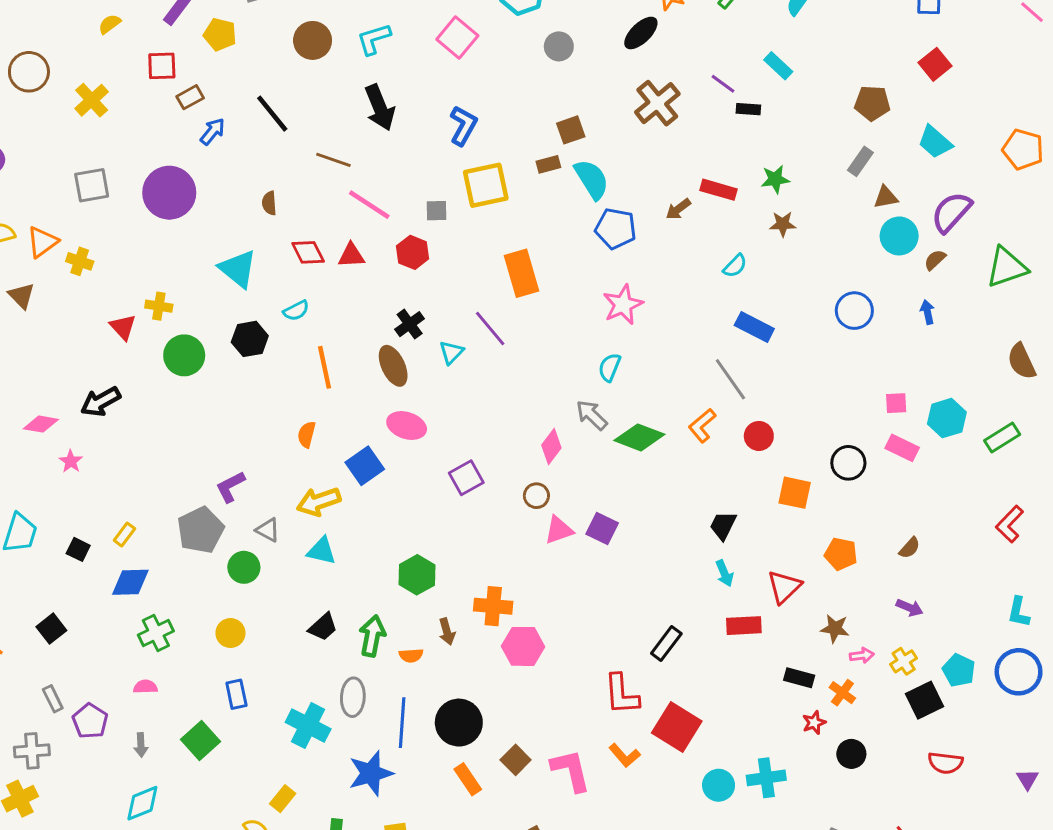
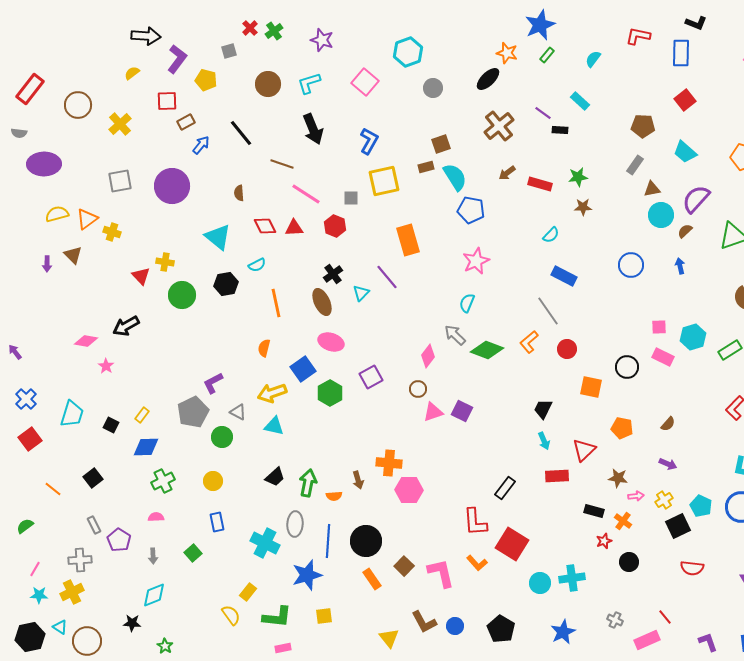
brown arrow: (678, 209) -> (507, 173), moved
green hexagon: (417, 575) -> (330, 393), moved
green square: (201, 740) -> (193, 553), size x0.7

